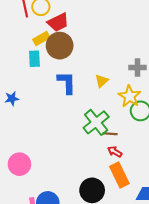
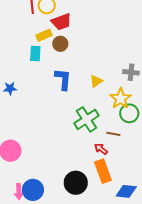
brown circle: (60, 46) -> (60, 44), size x0.6
brown line: (110, 134) -> (113, 134), moved

